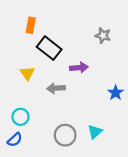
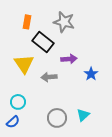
gray star: (103, 36) -> (64, 22), moved, size x1.5
yellow triangle: (27, 73) -> (24, 64), size x1.5
blue star: (116, 93) -> (91, 74), moved

